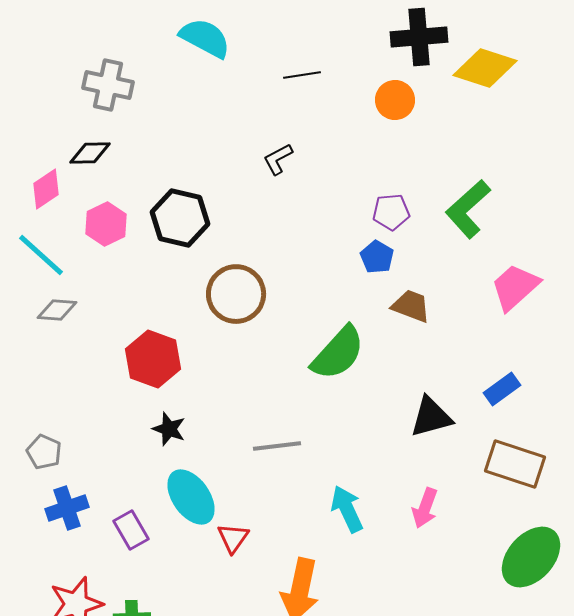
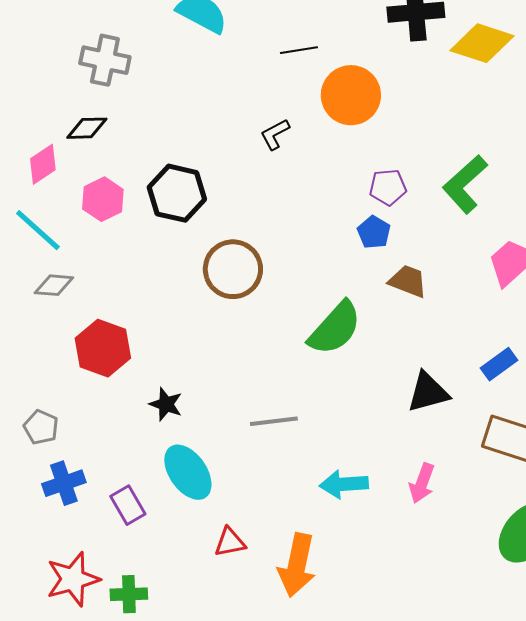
orange circle: (395, 100) -> (351, 95), moved, size x1.5
red hexagon: (153, 359) -> (103, 348), moved
cyan arrow: (347, 509) -> (344, 484), turned -69
red triangle: (233, 538) -> (230, 542), moved, turned 44

